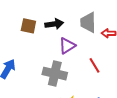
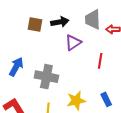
red line: (94, 65) -> (100, 61), turned 42
gray cross: (55, 74) -> (46, 77), moved

